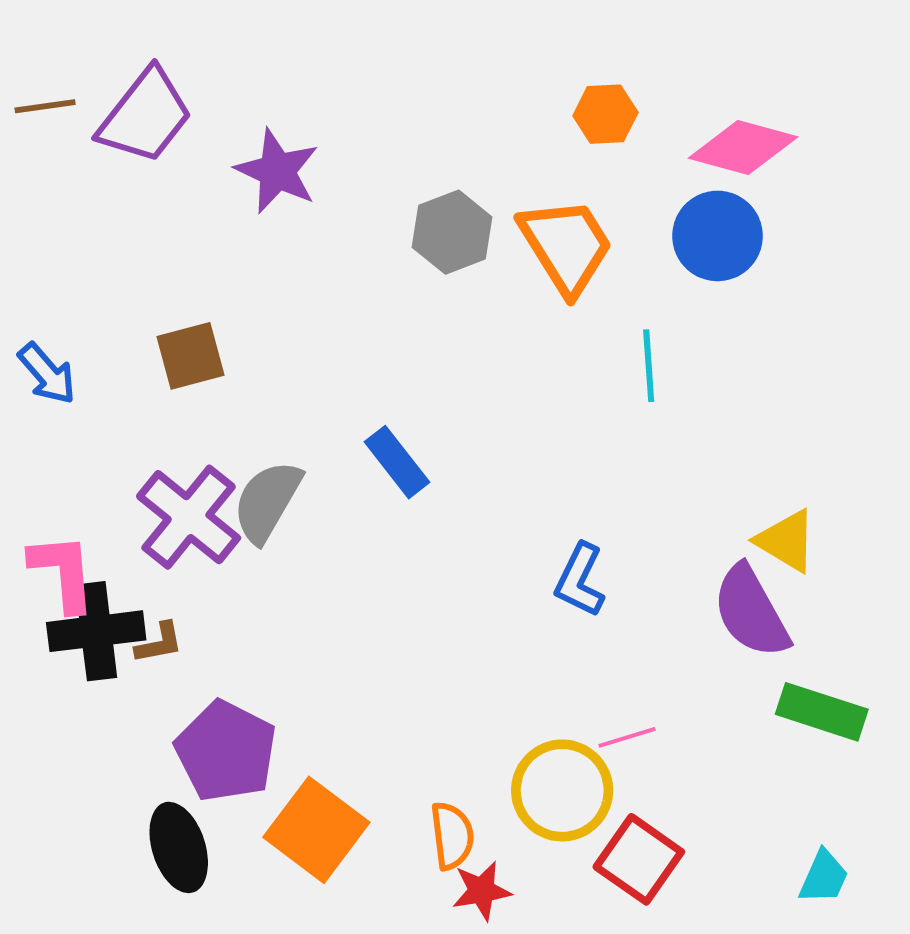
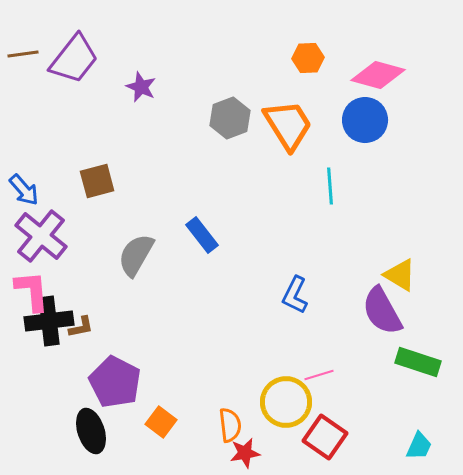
purple star: (277, 171) -> (141, 87), size x0.7
purple cross: (189, 517) -> (41, 236), moved
orange square: (316, 830) -> (161, 422), size x0.6

